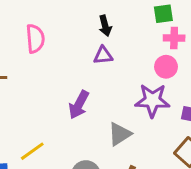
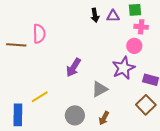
pink semicircle: (35, 39) -> (39, 34), moved
purple triangle: (103, 55) -> (113, 16), moved
purple star: (152, 100) -> (123, 68), turned -30

